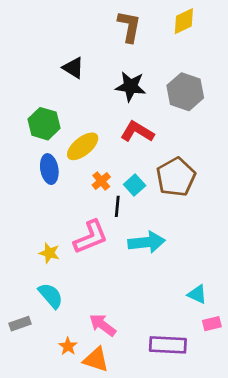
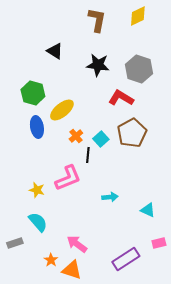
red L-shape: (137, 132) -> (121, 98), moved
cyan arrow: (147, 242) -> (110, 197), moved, size x0.6
cyan triangle: (197, 294) -> (148, 210), moved
purple rectangle: (168, 345) -> (126, 259), turned -36

